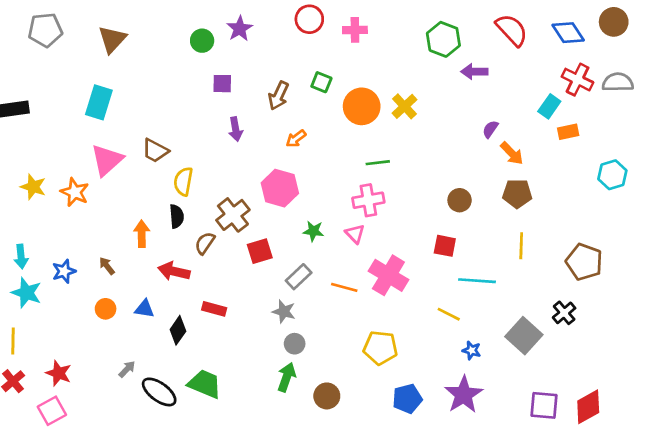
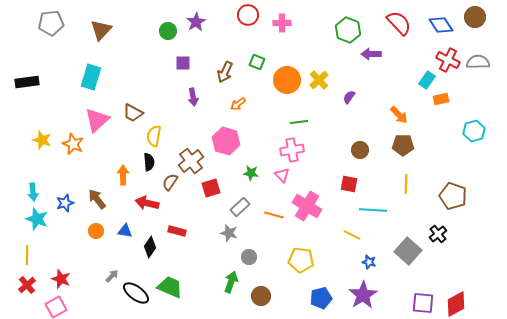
purple semicircle: (490, 129) -> (349, 97), moved
brown arrow: (107, 266) -> (97, 199), size x1.5
gray circle: (295, 344) -> (249, 257), moved

